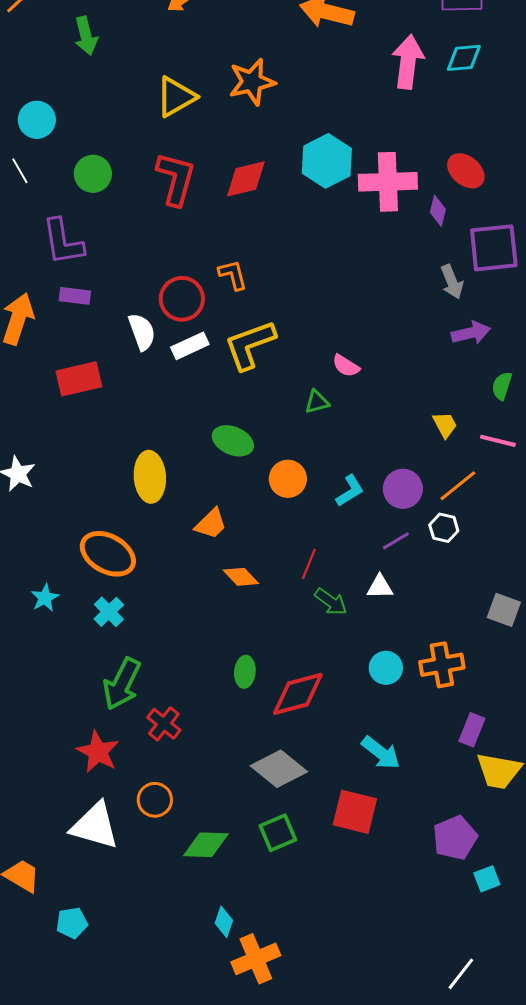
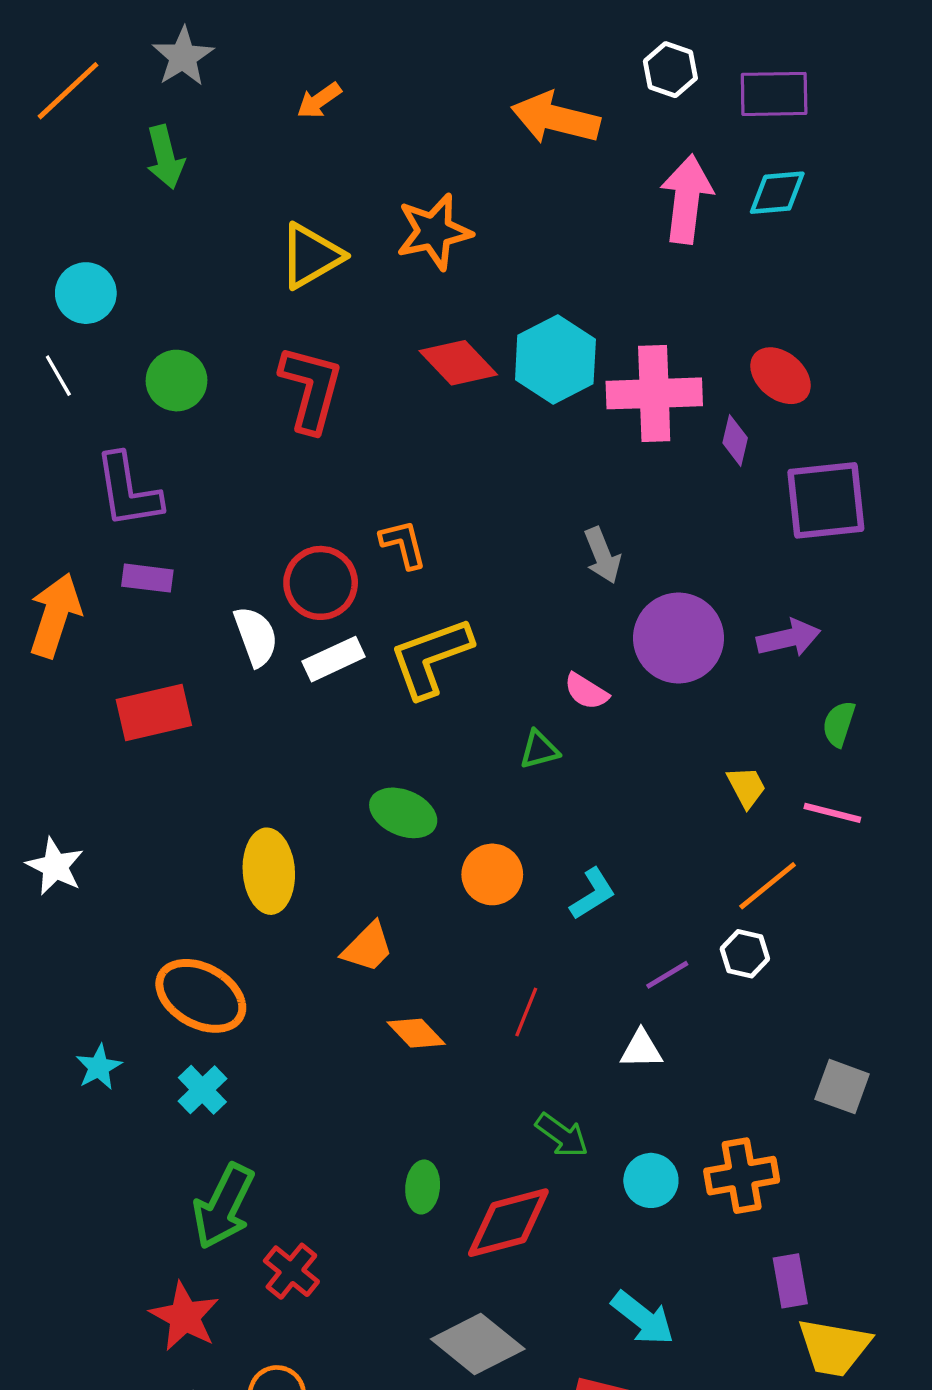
red diamond: (246, 179) -> (458, 363), moved, turned 60
gray arrow: (452, 282) -> (602, 555), moved
purple circle: (403, 489) -> (678, 638), moved, size x1.4
green arrow: (331, 602) -> (562, 1135), moved
purple rectangle: (472, 730) -> (790, 1281), turned -32

